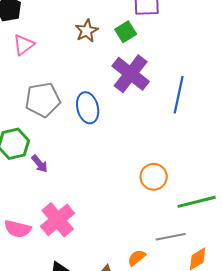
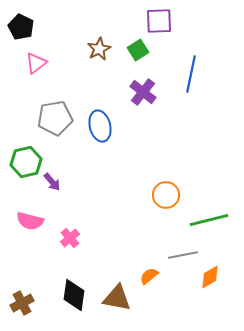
purple cross: (131, 74) -> (143, 92), size x0.7
blue line: (179, 95) -> (191, 74), moved
pink cross: (58, 220) -> (70, 238), size x0.6
pink semicircle: (18, 229) -> (30, 221), moved

